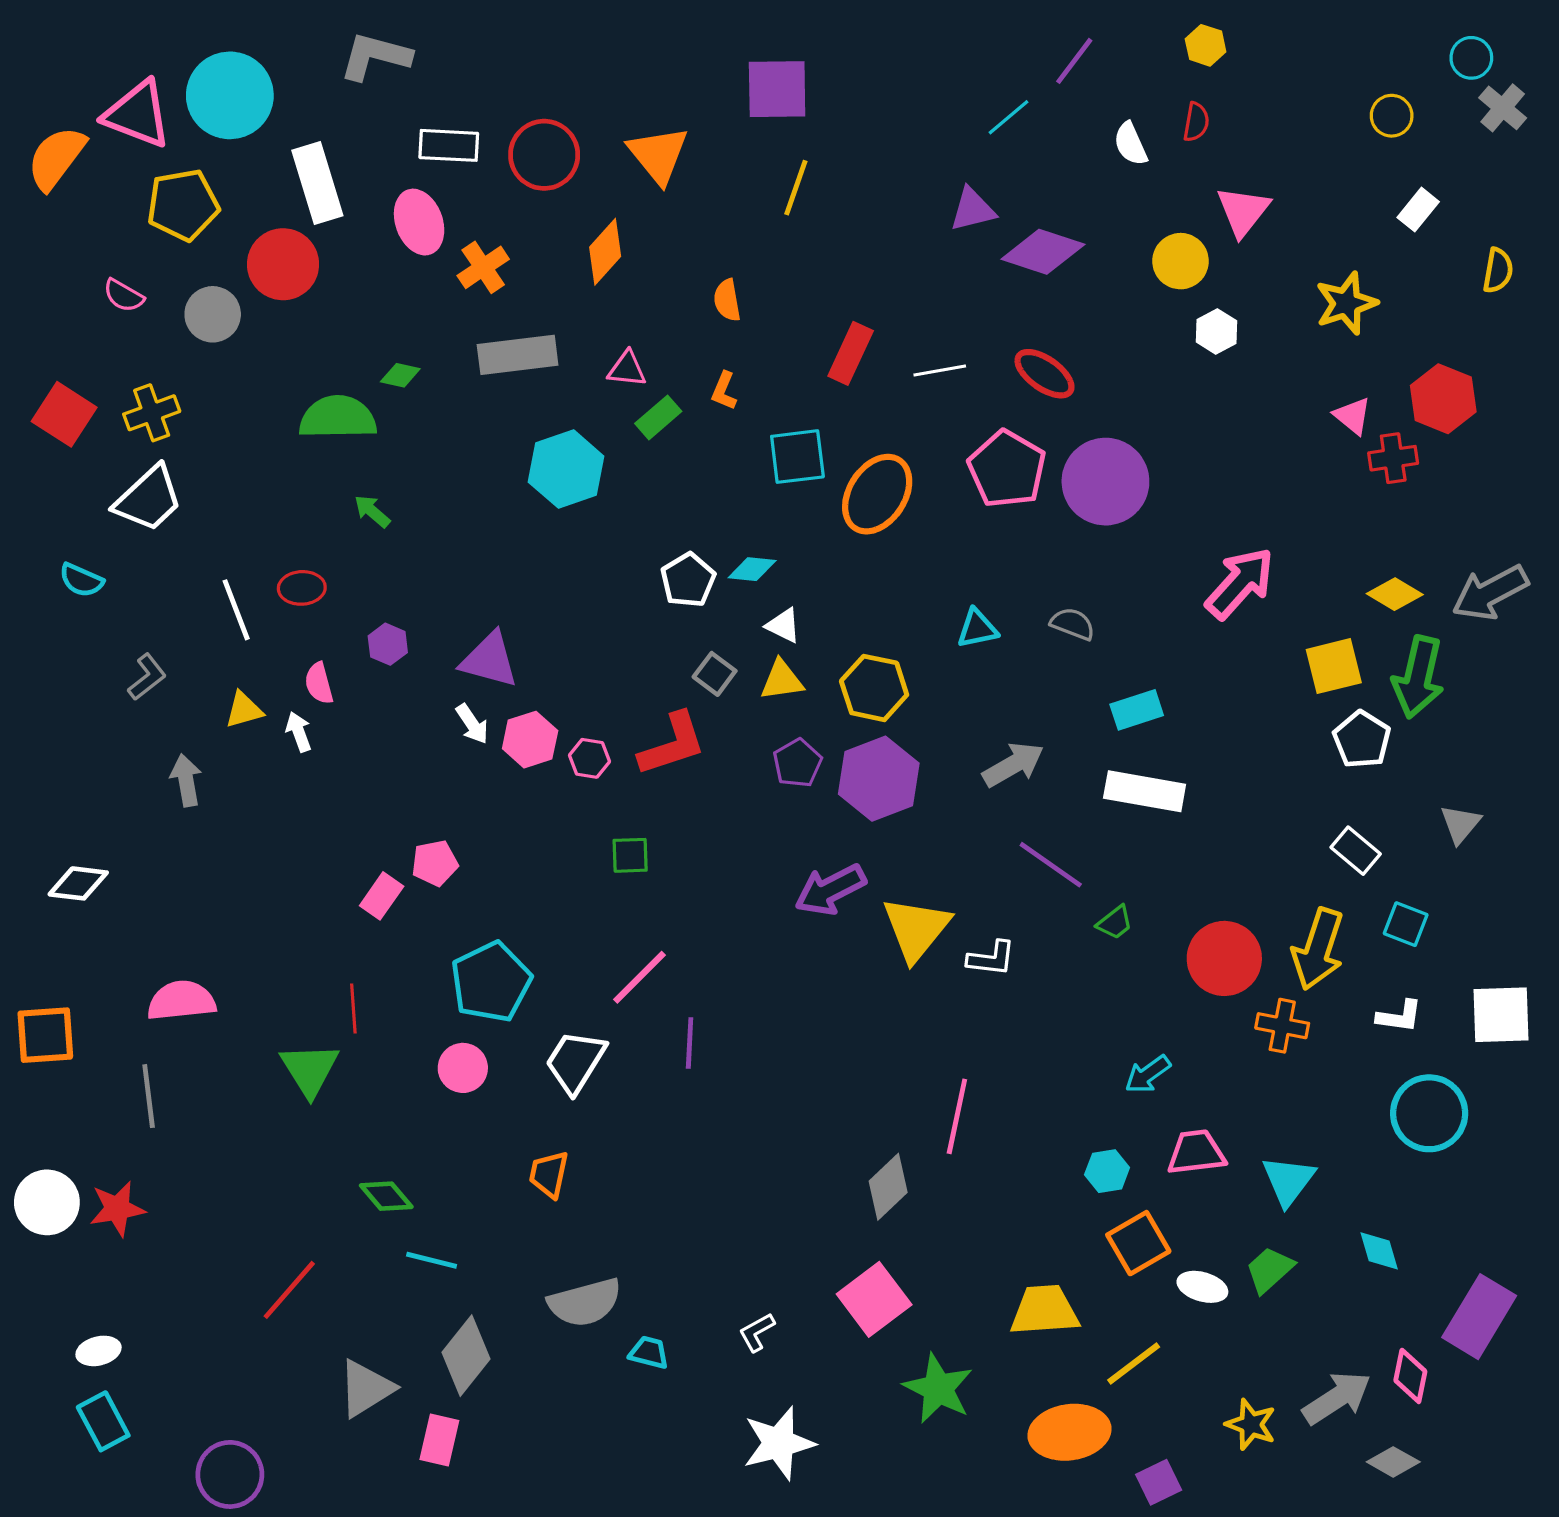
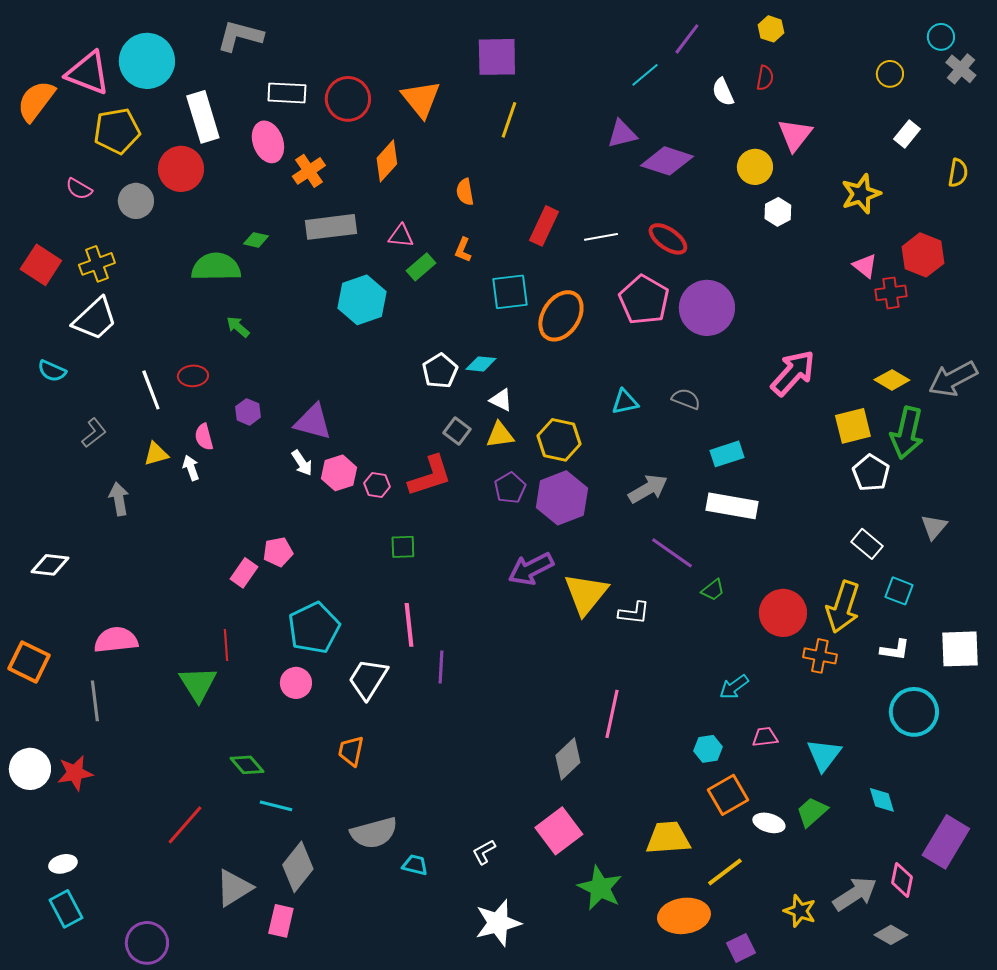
pink line: (640, 977) -> (409, 625), turned -51
orange square: (45, 1035) -> (29, 662), turned 30
pink trapezoid: (1196, 1152) -> (765, 737), size x0.7

